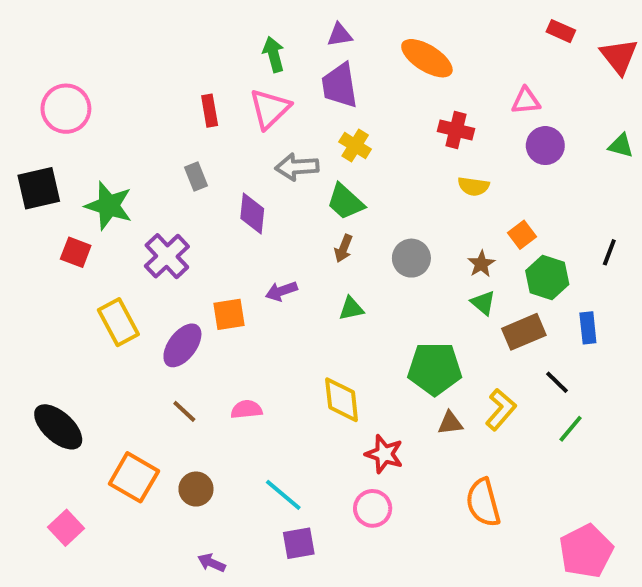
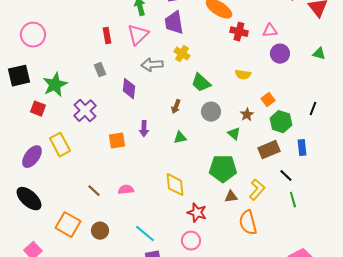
red cross: (456, 130) -> (239, 32), moved
green trapezoid: (345, 202) -> (201, 83), moved
green star: (109, 206) -> (55, 85), turned 30
purple arrow: (281, 291) -> (144, 129), turned -70
green triangle: (483, 303) -> (234, 134), moved
purple ellipse: (182, 345) -> (32, 157), moved
green line: (571, 429) -> (293, 200), turned -56
orange semicircle: (483, 503) -> (248, 223), moved

